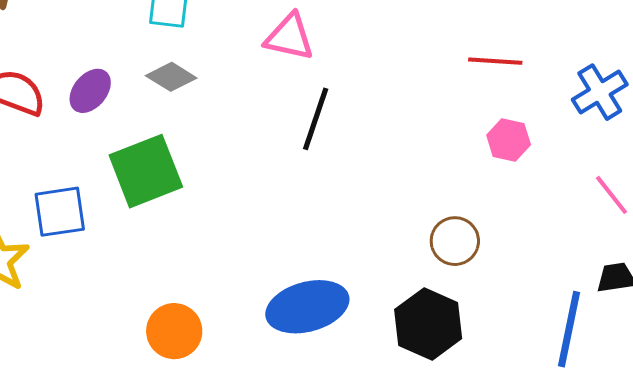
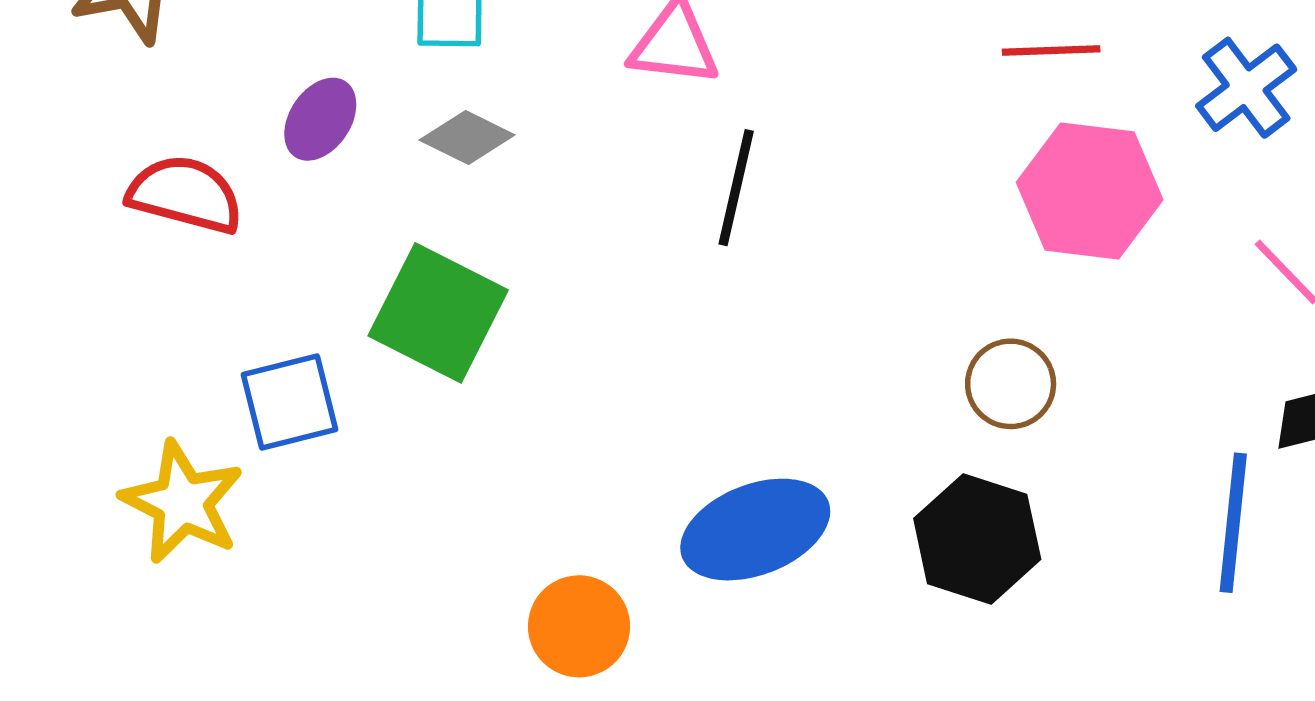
purple ellipse: (90, 91) -> (320, 119), moved
pink hexagon: (509, 140) -> (1090, 191), size x1.8
green square: (146, 171) -> (438, 313), turned -36
orange circle: (174, 331) -> (579, 626), moved

